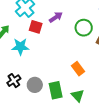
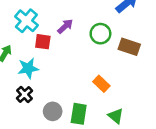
black cross: (14, 81) -> (25, 95), moved
green rectangle: (56, 90) -> (79, 114), turned 30
green triangle: (78, 96) -> (116, 116), moved

